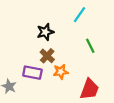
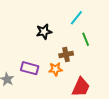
green line: (90, 46) -> (86, 39), moved
brown cross: (47, 56) -> (66, 54), moved, turned 32

